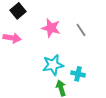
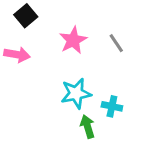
pink star: (51, 28) -> (73, 40), turned 30

